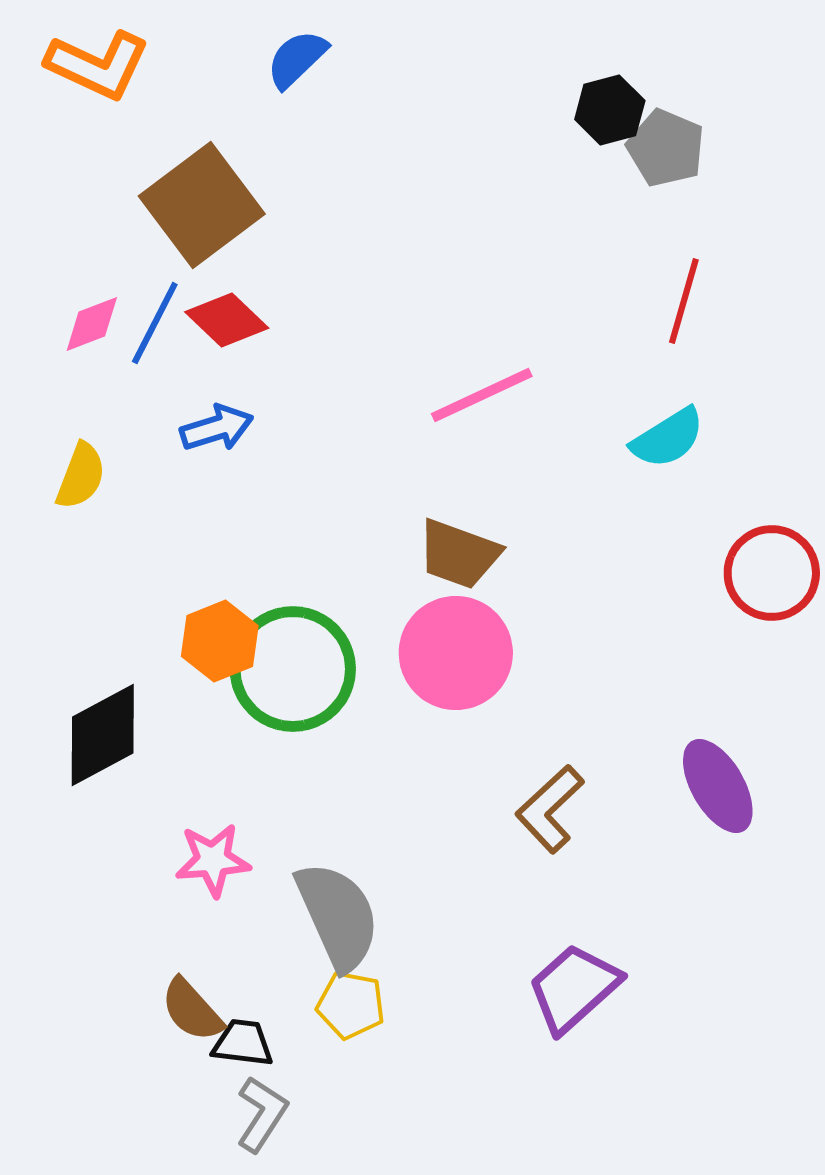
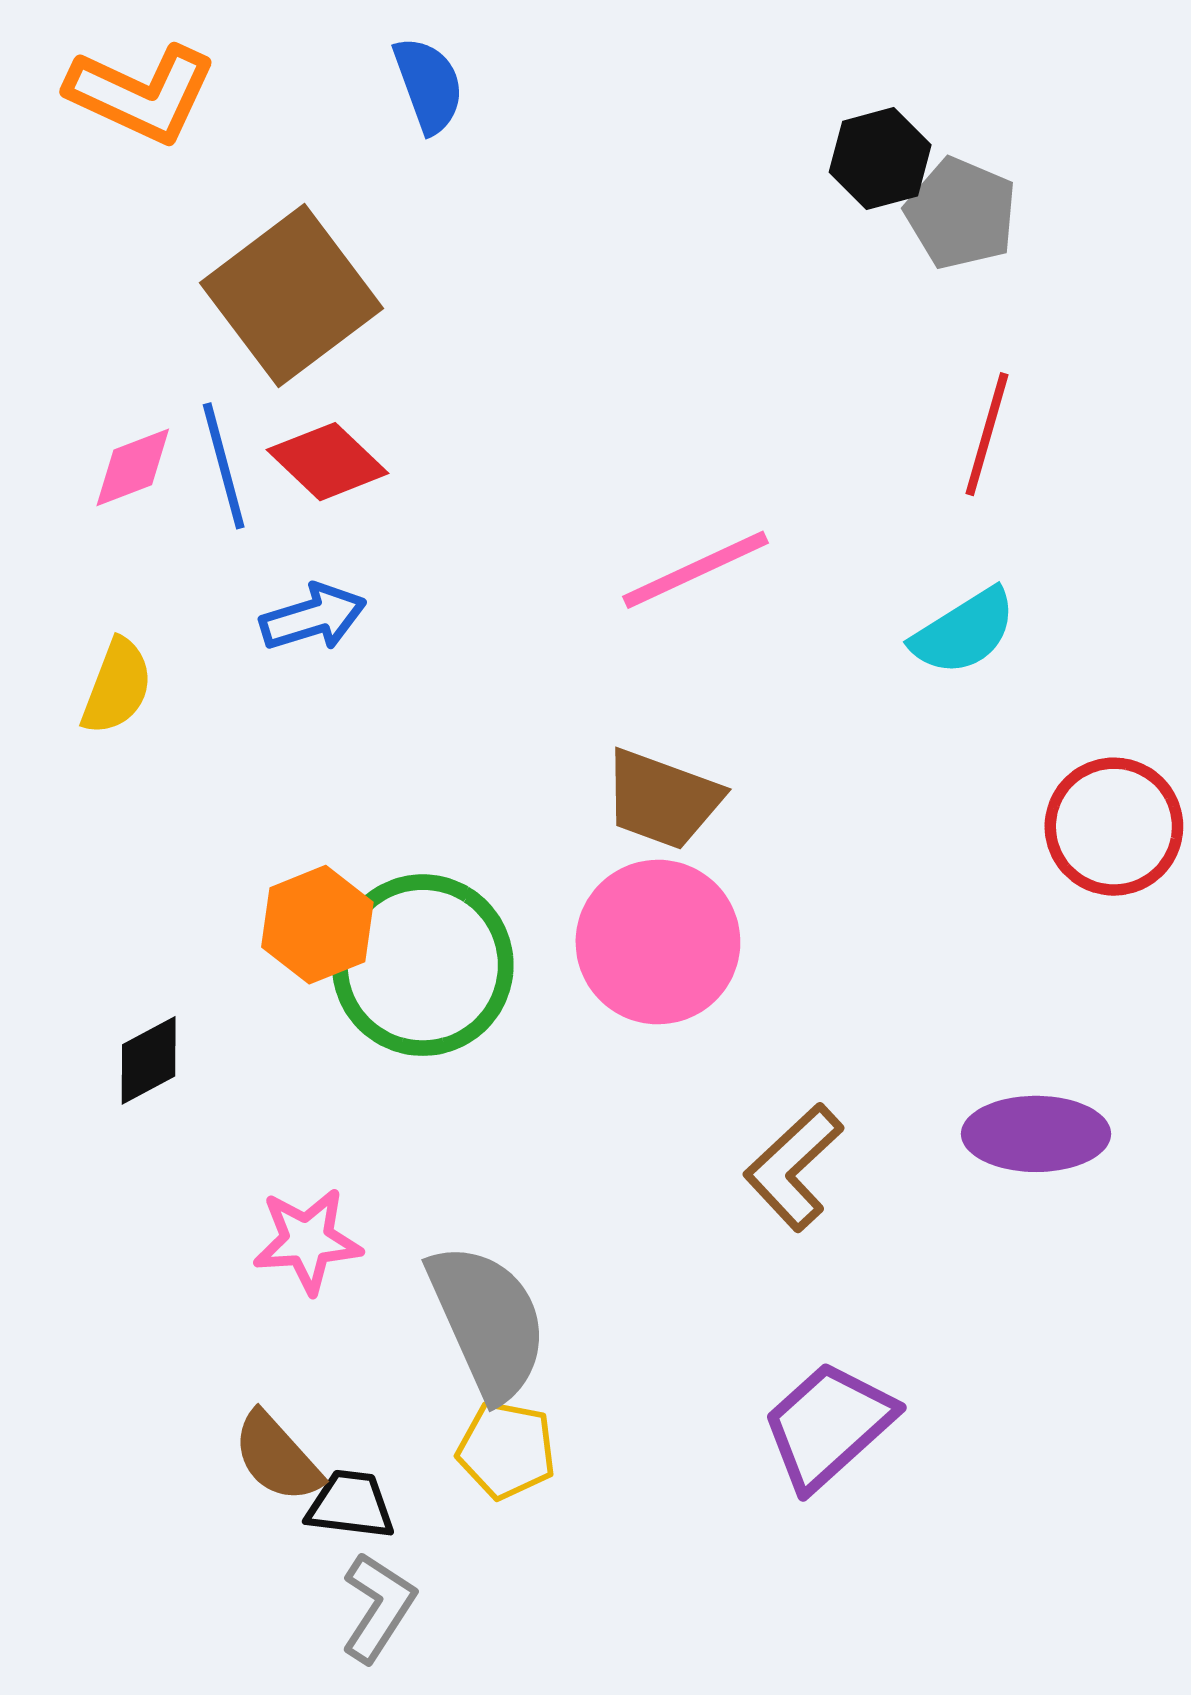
blue semicircle: (297, 59) -> (429, 85), turned 114
blue line: (155, 323) -> (224, 466), turned -42
black diamond: (103, 735) -> (149, 1060), size x0.6
purple ellipse: (718, 786) -> (1036, 1134), turned -60

